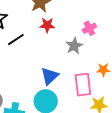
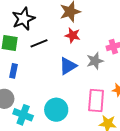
blue triangle: (50, 76) -> (68, 66), moved

